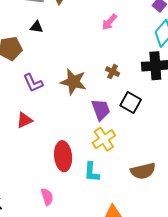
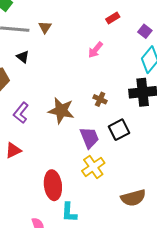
black triangle: (37, 27) -> (23, 57), turned 32
purple L-shape: (33, 83) -> (21, 113), turned 65
black square: (131, 102) -> (119, 130), turned 35
cyan L-shape: (92, 172) -> (69, 212), moved

